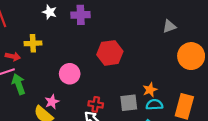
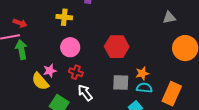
yellow cross: (33, 43) -> (64, 17), moved
red hexagon: (110, 53) -> (117, 47), moved
red cross: (96, 104) -> (76, 72), moved

